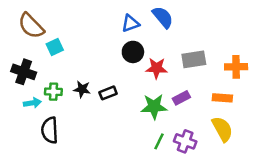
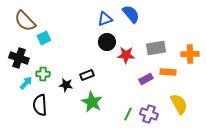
black star: (82, 89) -> (66, 85), moved
orange rectangle: (222, 98) -> (168, 72), moved
cyan arrow: (32, 103) -> (26, 83), turned -40
green star: (154, 107) -> (92, 102), moved, turned 30

